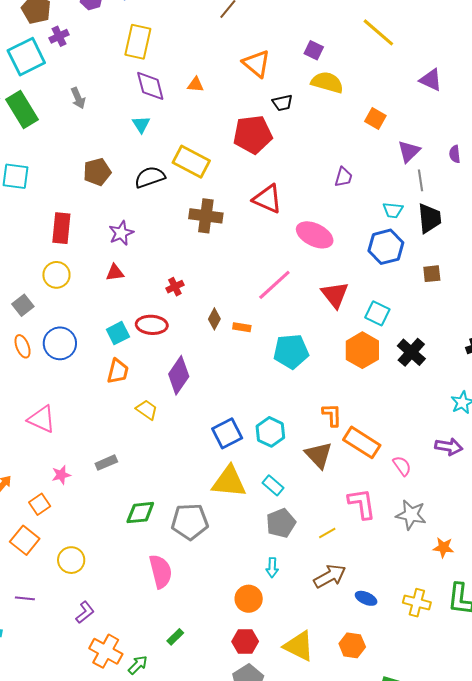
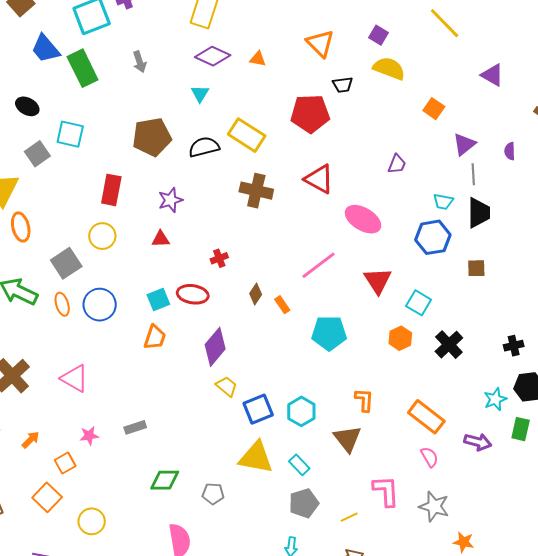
purple diamond: (150, 86) -> (213, 56), turned -56
brown pentagon: (97, 172) -> (152, 137), size x1.4
gray square: (23, 305) -> (66, 263), size x1.4
orange rectangle: (242, 327) -> (282, 305), turned 42
orange hexagon: (362, 350) -> (400, 338), size x0.7
yellow trapezoid: (147, 410) -> (227, 386), moved
orange rectangle: (362, 442) -> (426, 417), moved
gray pentagon: (190, 522) -> (213, 494), size x0.6

